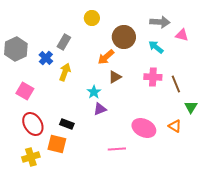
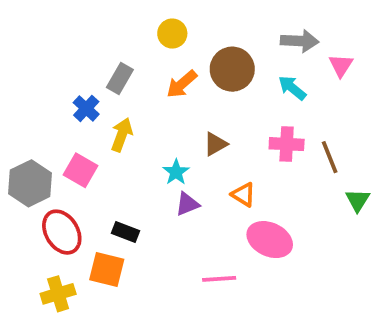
pink triangle: (182, 35) -> (341, 65), turned 48
gray hexagon: (16, 49) -> (30, 183), moved
orange arrow: (106, 57) -> (182, 84), moved
pink square: (25, 91) -> (81, 170), moved
orange triangle: (175, 126) -> (243, 195), moved

